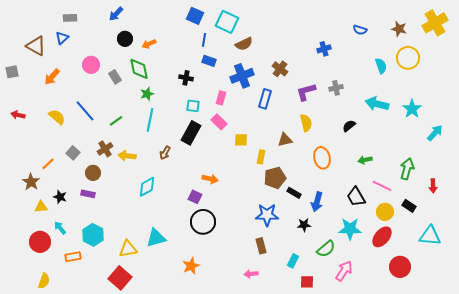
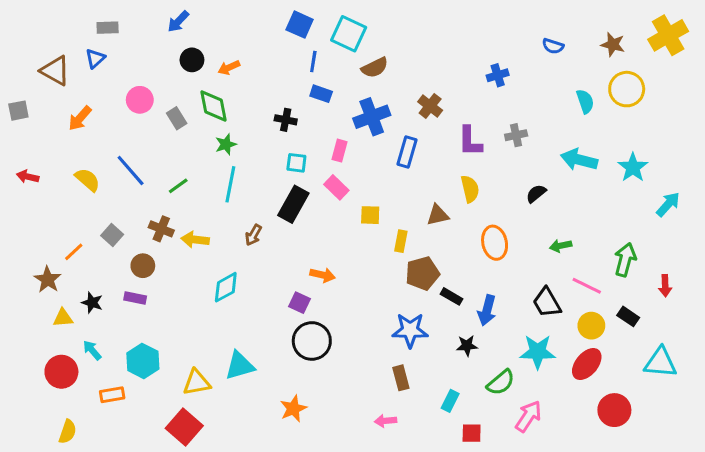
purple L-shape: (306, 92) -> (470, 141), turned -75
brown cross: (105, 149) -> (161, 229), turned -35

